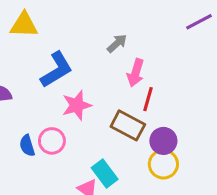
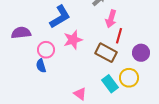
pink circle: (52, 141) -> (46, 50), moved
purple circle: (163, 141) -> (141, 53), moved
cyan rectangle: (105, 173) -> (110, 84), moved

